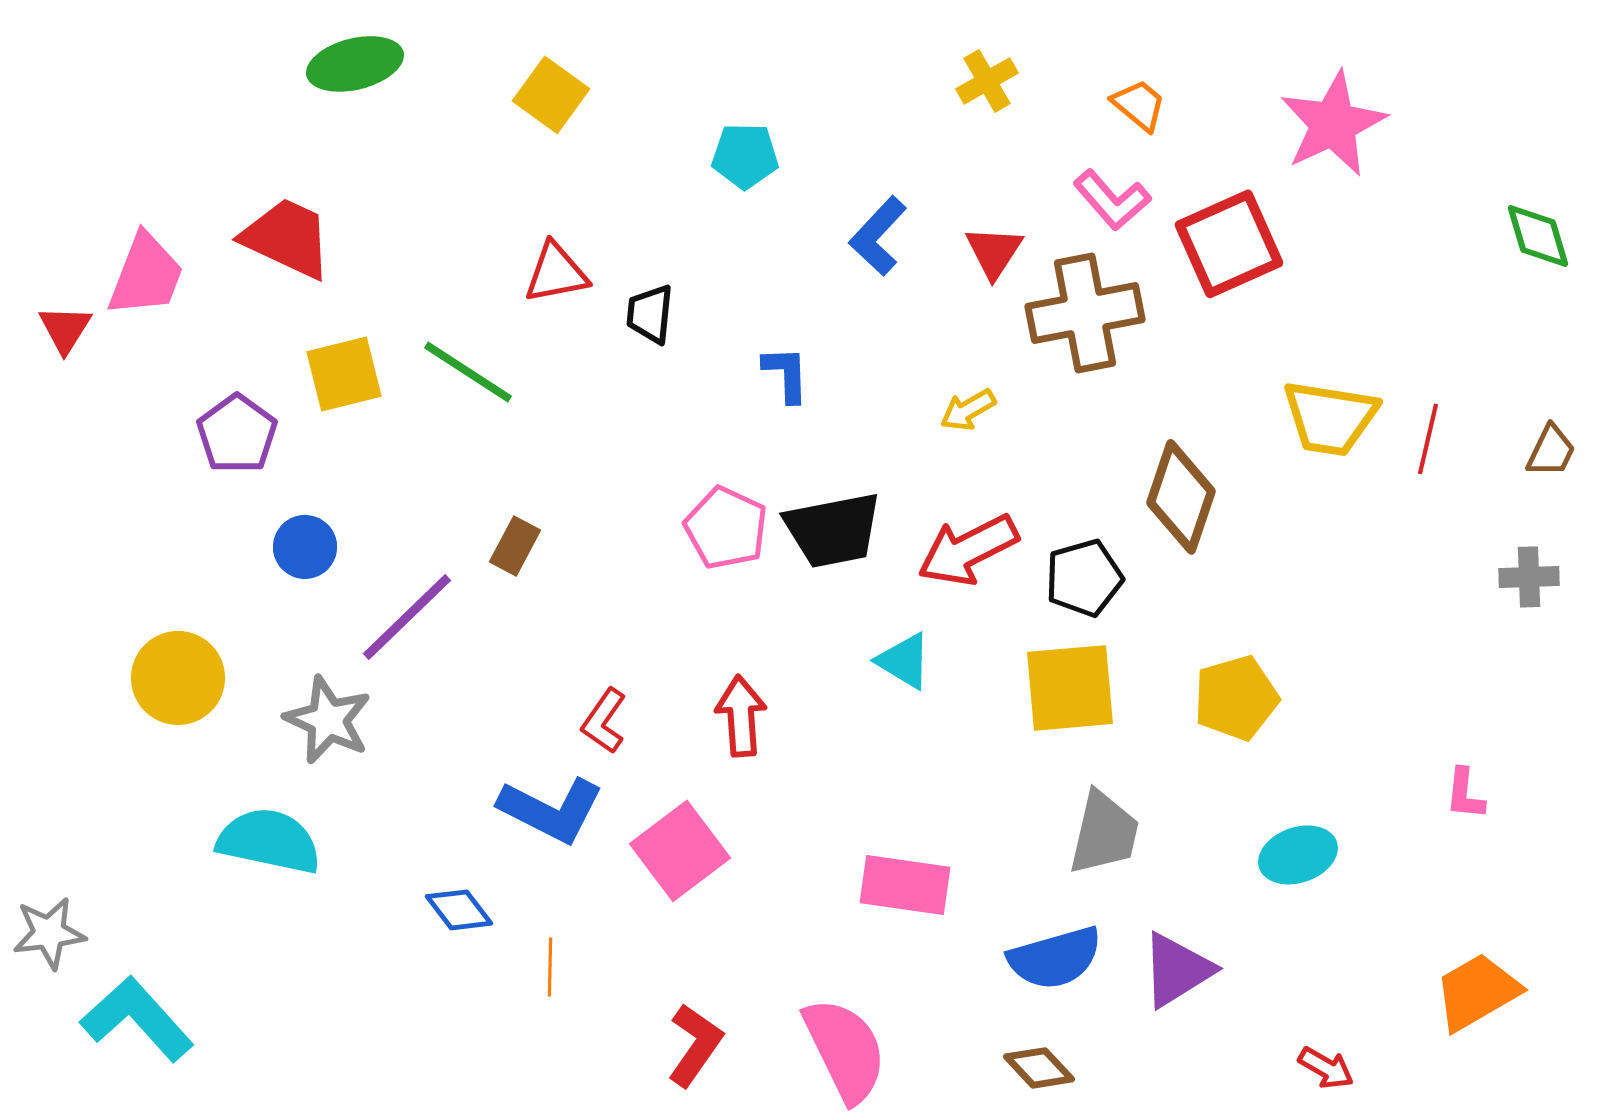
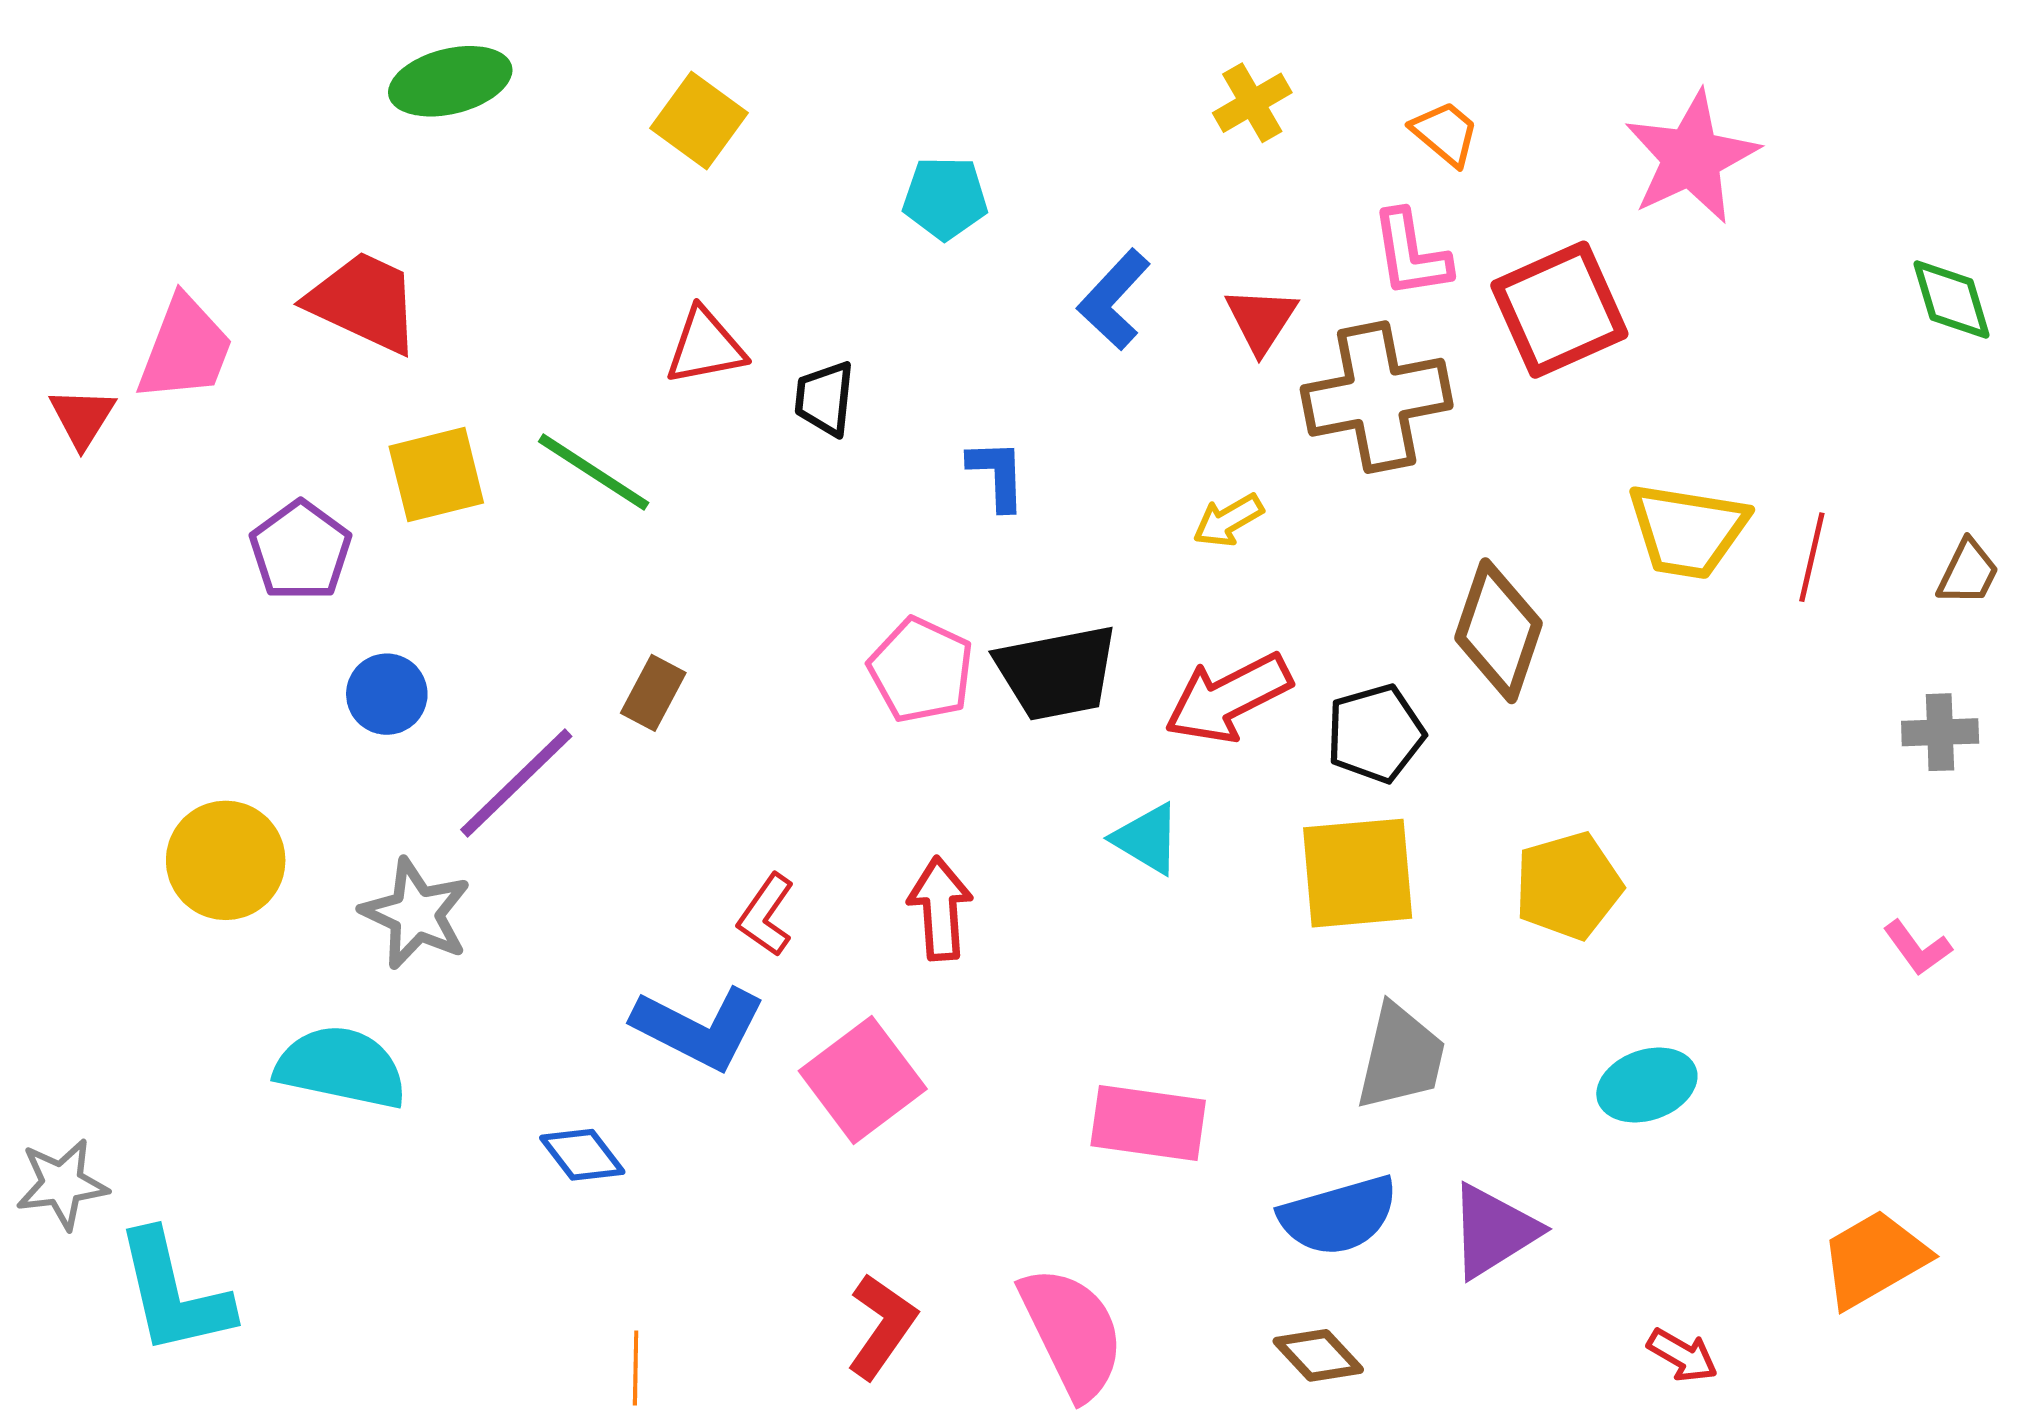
pink L-shape: (1112, 200) -> (1411, 254), turned 32
pink L-shape: (1465, 794) -> (1917, 948), moved, turned -42
orange line: (550, 967) -> (636, 1368), moved
cyan L-shape: (137, 1019) -> (174, 1293), turned -151

